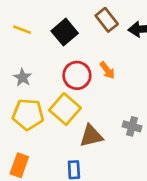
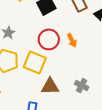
yellow square: (65, 109) -> (35, 62), turned -30

